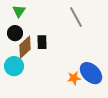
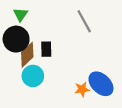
black circle: (15, 33) -> (16, 39), size x1.5
cyan circle: (14, 66) -> (33, 76), moved

